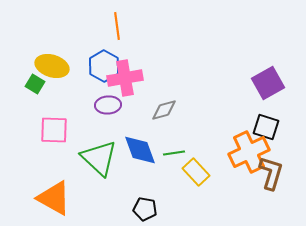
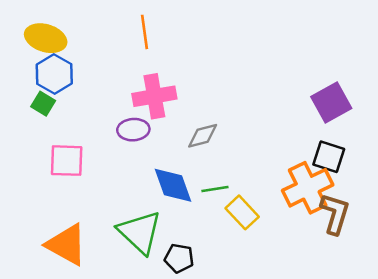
yellow ellipse: (52, 66) -> (46, 38), moved
blue hexagon: (104, 66) -> (54, 74), moved
green triangle: (99, 158) -> (140, 232), moved

